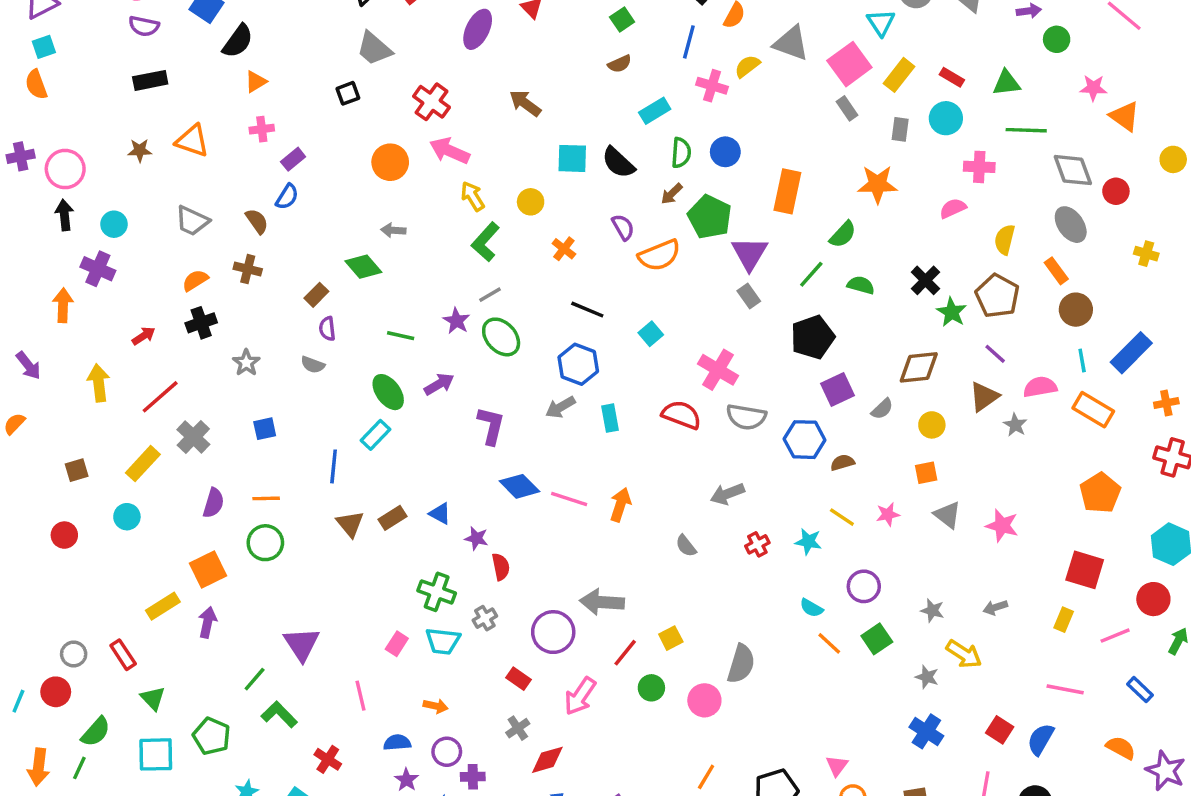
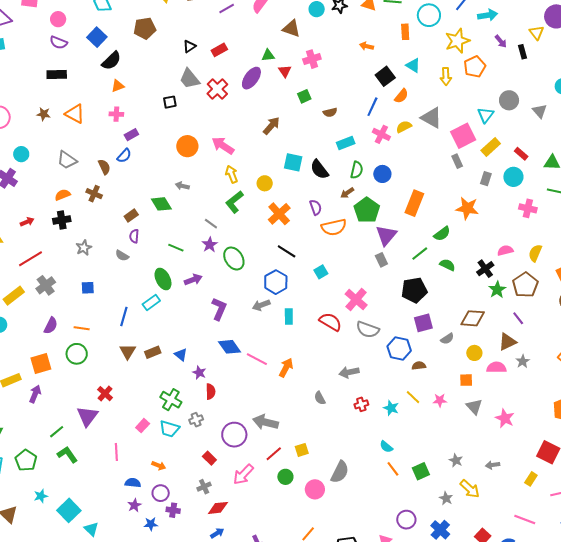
green square: (622, 19) -> (304, 96), moved
red cross: (431, 102) -> (217, 89), moved
brown arrow: (525, 103) -> (271, 126), turned 84
pink semicircle: (953, 208) -> (505, 250), moved
orange cross: (564, 249) -> (279, 214), size x1.6
gray line: (490, 295) -> (211, 224), moved, turned 56
pink semicircle: (1040, 387) -> (496, 367), moved
purple circle: (864, 586) -> (406, 520), moved
red cross: (328, 759) -> (105, 394), moved

